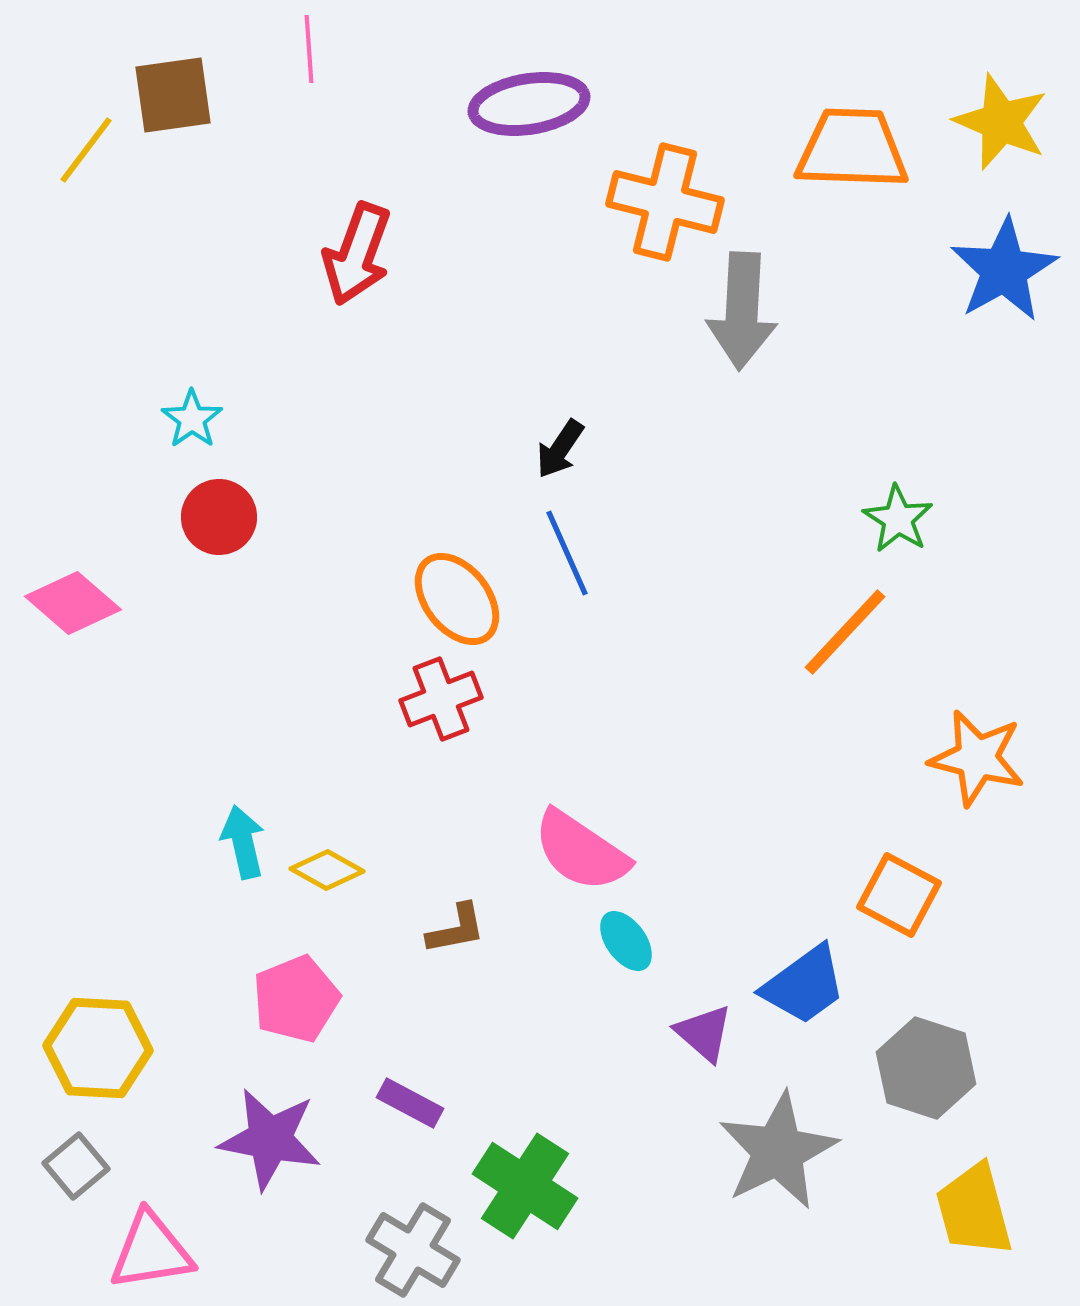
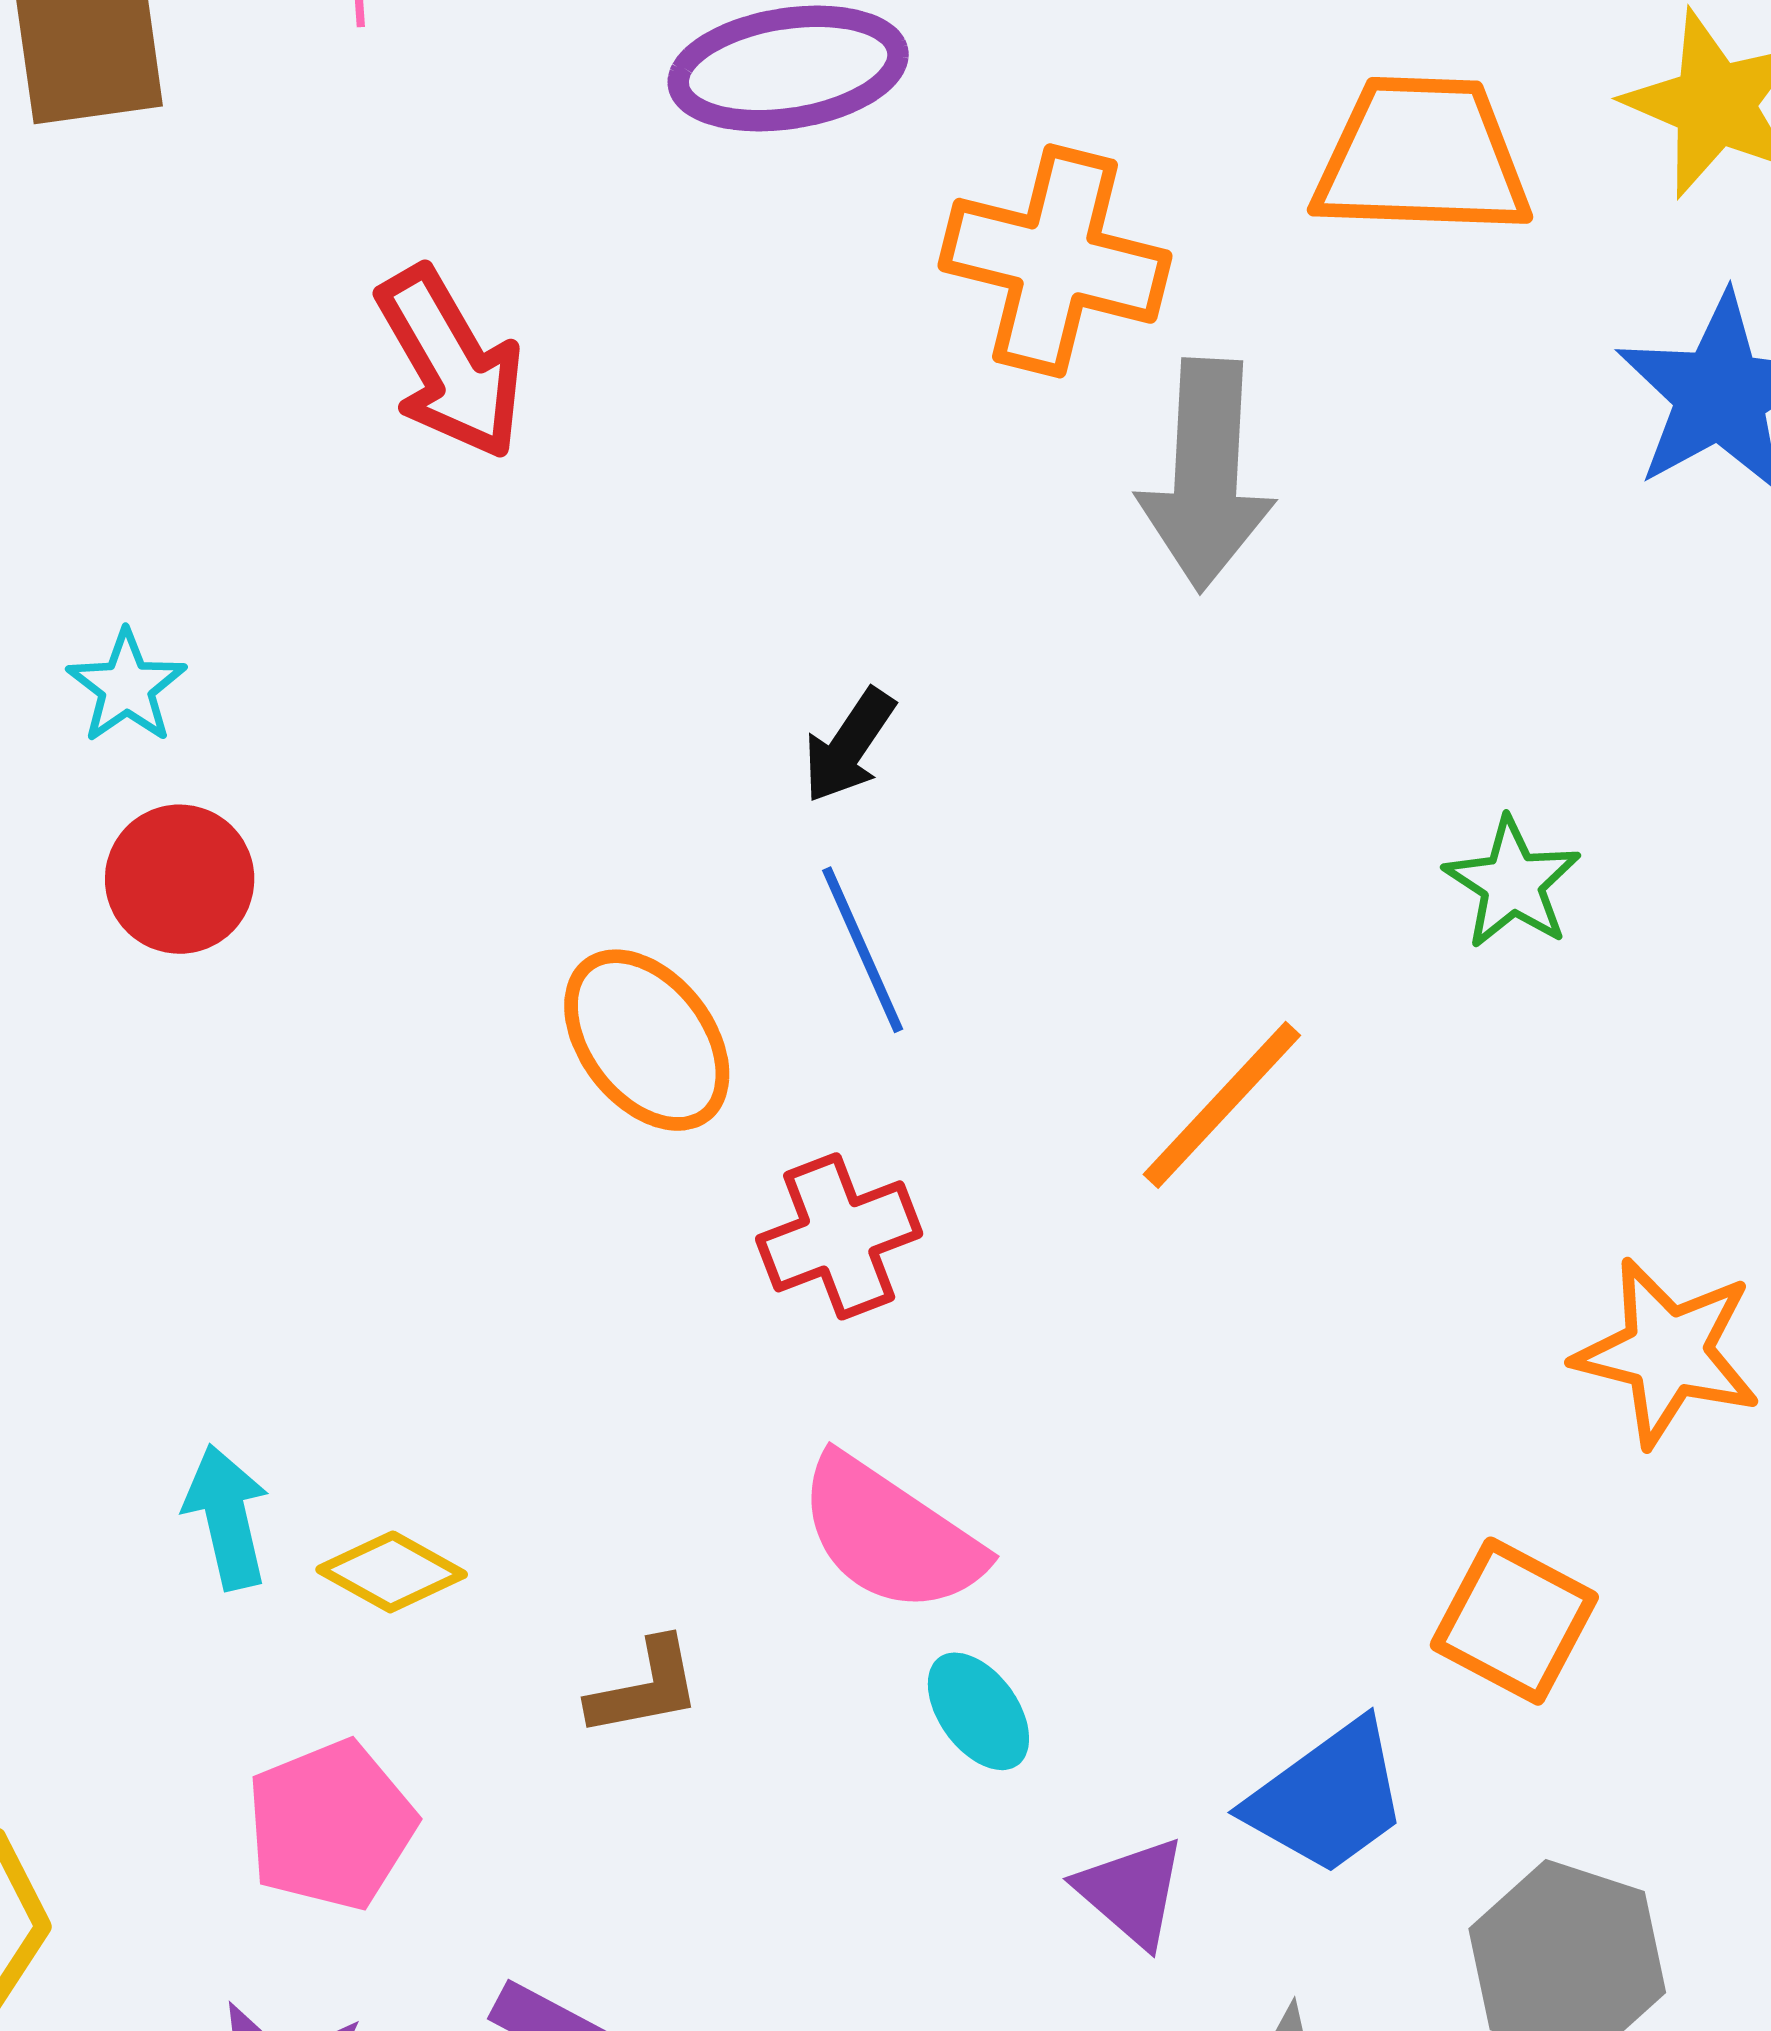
red arrow: (357, 254) -> (450, 363), turned -50
orange line: (845, 632) -> (1222, 1105), moved
red cross: (441, 699) -> (839, 1236), moved

